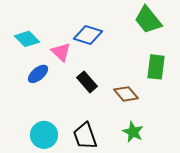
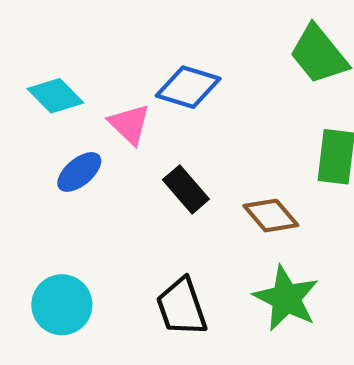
green star: (133, 132) -> (286, 298), size x1.4
cyan circle: (44, 135) -> (62, 305), moved

